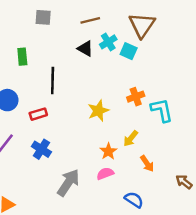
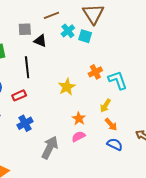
gray square: (43, 17) -> (25, 29), moved
black triangle: (85, 49) -> (40, 41), moved
yellow arrow: (131, 138) -> (105, 106), moved
blue cross: (41, 149) -> (25, 123), turned 35
blue semicircle: (134, 200) -> (115, 144), moved

